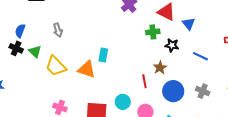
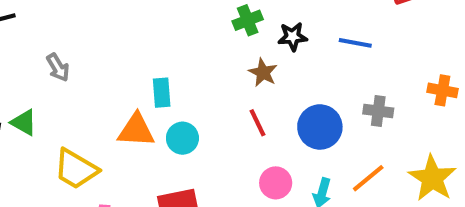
yellow trapezoid: (56, 66) -> (76, 169), moved
brown star: (160, 68) -> (263, 73), moved
cyan circle: (123, 102) -> (182, 138), moved

